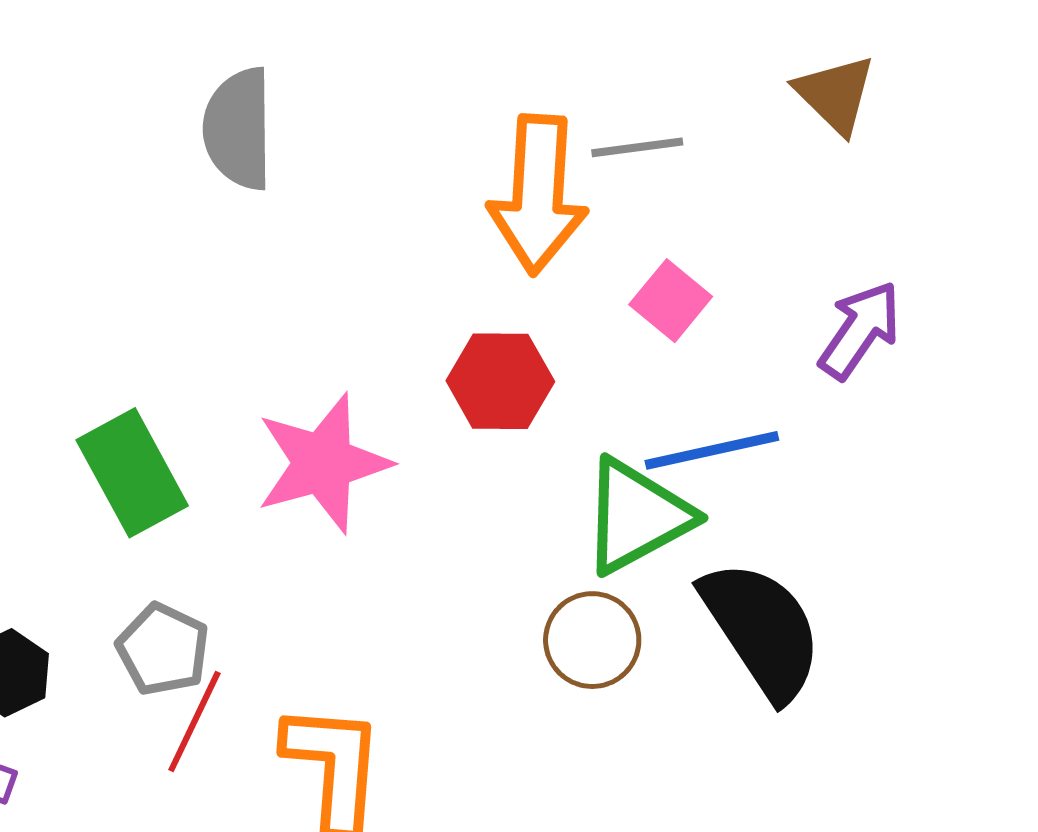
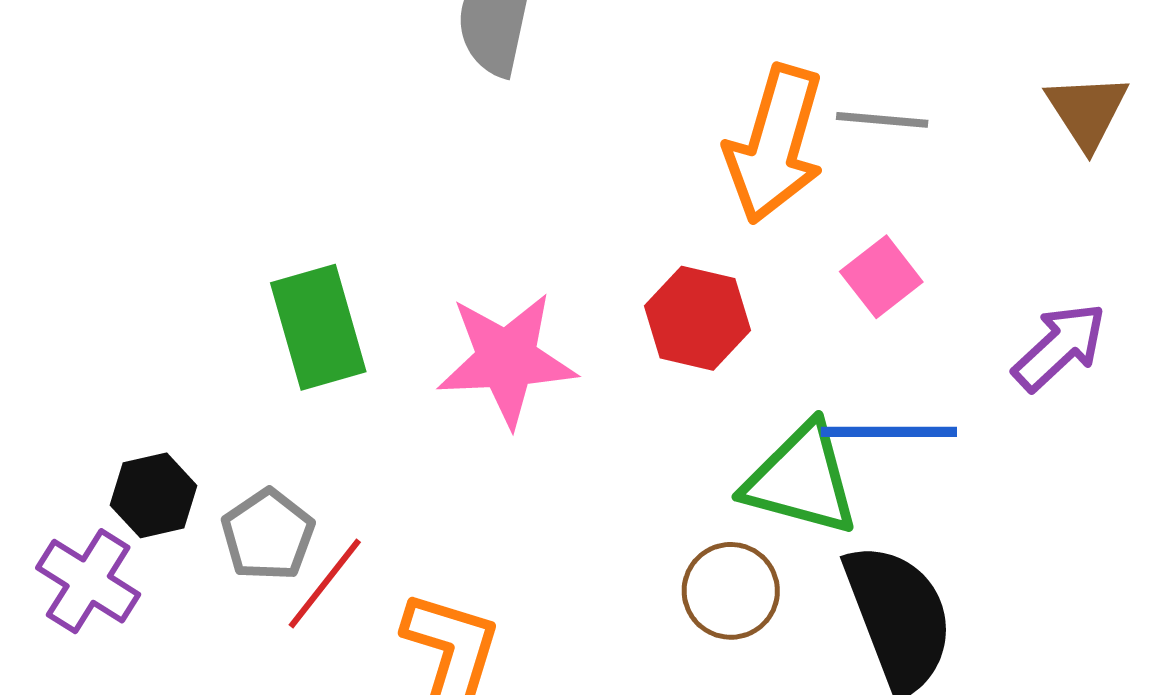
green triangle: (637, 516) -> (801, 480), turned 31
gray pentagon: (163, 649) -> (268, 535), moved

